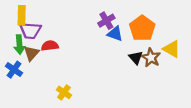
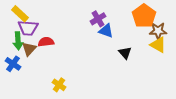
yellow rectangle: (22, 15) -> (20, 14), turned -48
orange pentagon: (142, 28) -> (144, 16), moved
brown star: (151, 58) -> (158, 31), moved, turned -30

